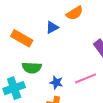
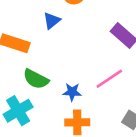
green semicircle: (32, 68) -> (36, 79), turned 36

